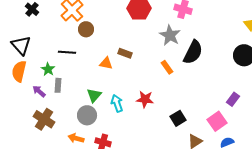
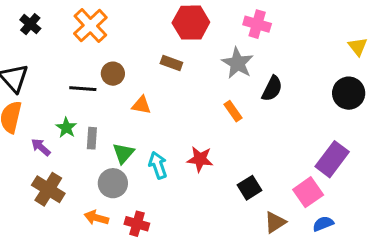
brown circle: (86, 29) -> (113, 74), moved
black semicircle: (193, 52) -> (272, 89), size x0.7
brown rectangle: (125, 53) -> (171, 63), moved
green star: (48, 69) -> (66, 128), moved
gray rectangle: (58, 85) -> (92, 138), moved
purple rectangle: (233, 99) -> (332, 159), size x1.6

